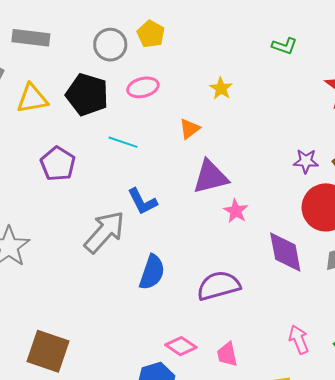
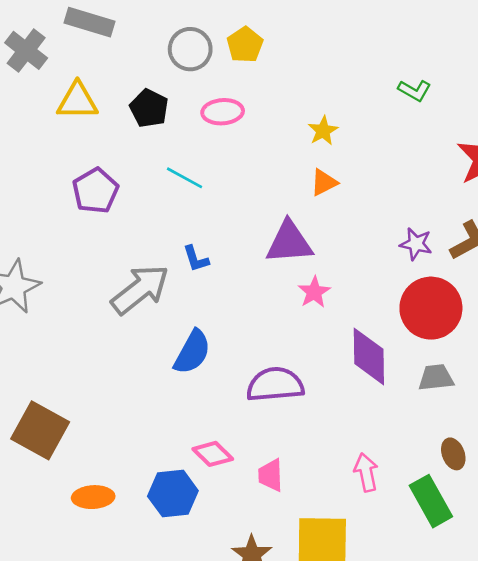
black pentagon: (87, 95) -> (149, 108), size x0.7
orange triangle: (190, 129) -> (324, 182), moved
blue L-shape: (142, 202) -> (196, 259), size x0.7

